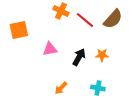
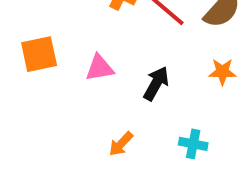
orange square: (19, 30) -> (39, 54), moved
orange star: (102, 55) -> (222, 72), moved

